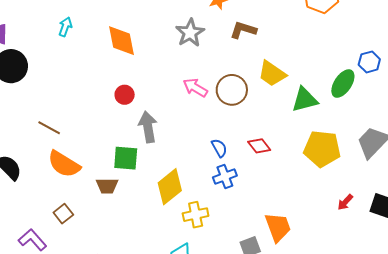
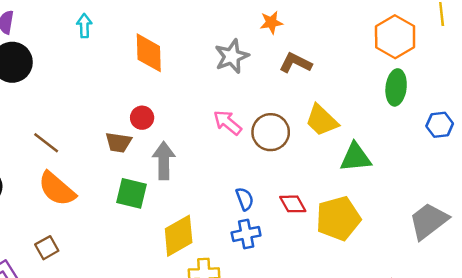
cyan arrow: (65, 27) -> (84, 26), turned -30
green ellipse: (343, 84) -> (396, 87), moved, turned -36
yellow pentagon: (322, 149) -> (338, 218), moved, turned -30
brown trapezoid: (107, 186) -> (118, 142), moved

